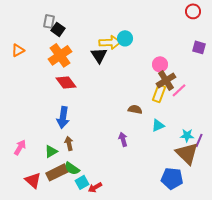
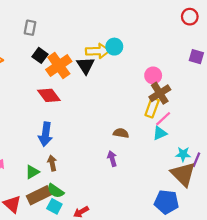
black square: (58, 29) -> (40, 55), moved
orange cross: (60, 55) -> (59, 65), moved
pink line: (179, 90) -> (163, 119), moved
brown semicircle: (135, 109) -> (121, 133), moved
cyan triangle: (158, 125) -> (160, 133), moved
cyan square: (82, 182) -> (54, 206), moved, turned -32

